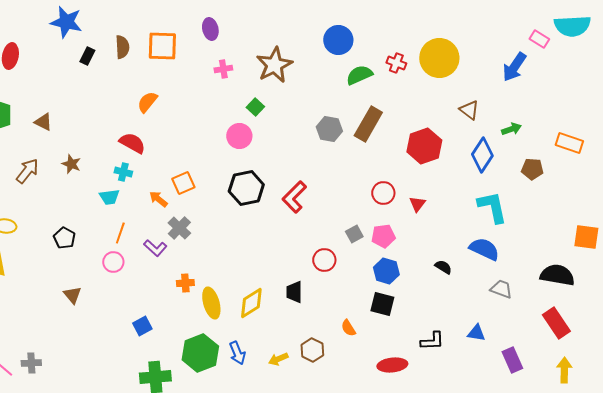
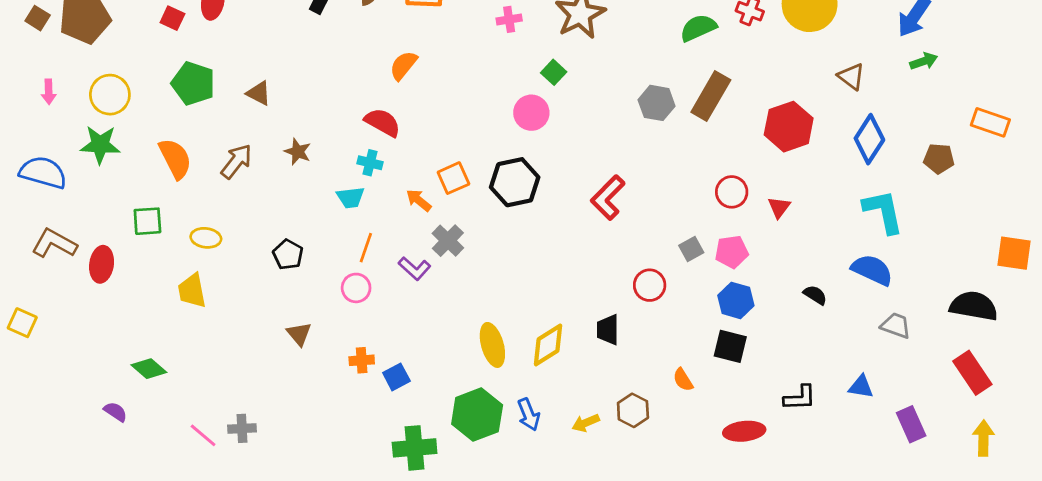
green arrow: (511, 129) -> (924, 61), moved
black hexagon: (246, 188) -> (515, 182), moved
orange cross: (185, 283) -> (362, 360), moved

